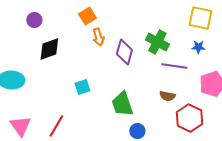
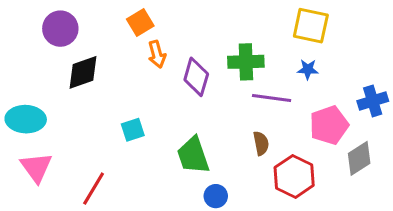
purple circle: (34, 20) -> (60, 29), size x1.5
green cross: (157, 42) -> (246, 62), turned -30
brown semicircle: (167, 96) -> (261, 143), turned -112
pink triangle: (20, 126) -> (36, 167), moved

